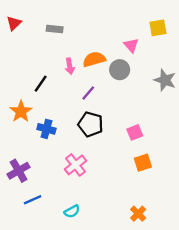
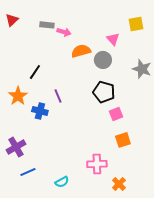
pink arrow: (70, 66) -> (64, 32), moved, turned -64
purple line: (88, 93) -> (58, 96), moved, turned -64
black pentagon: (91, 124) -> (104, 92), moved
pink cross: (75, 165) -> (97, 164), moved, turned 36

